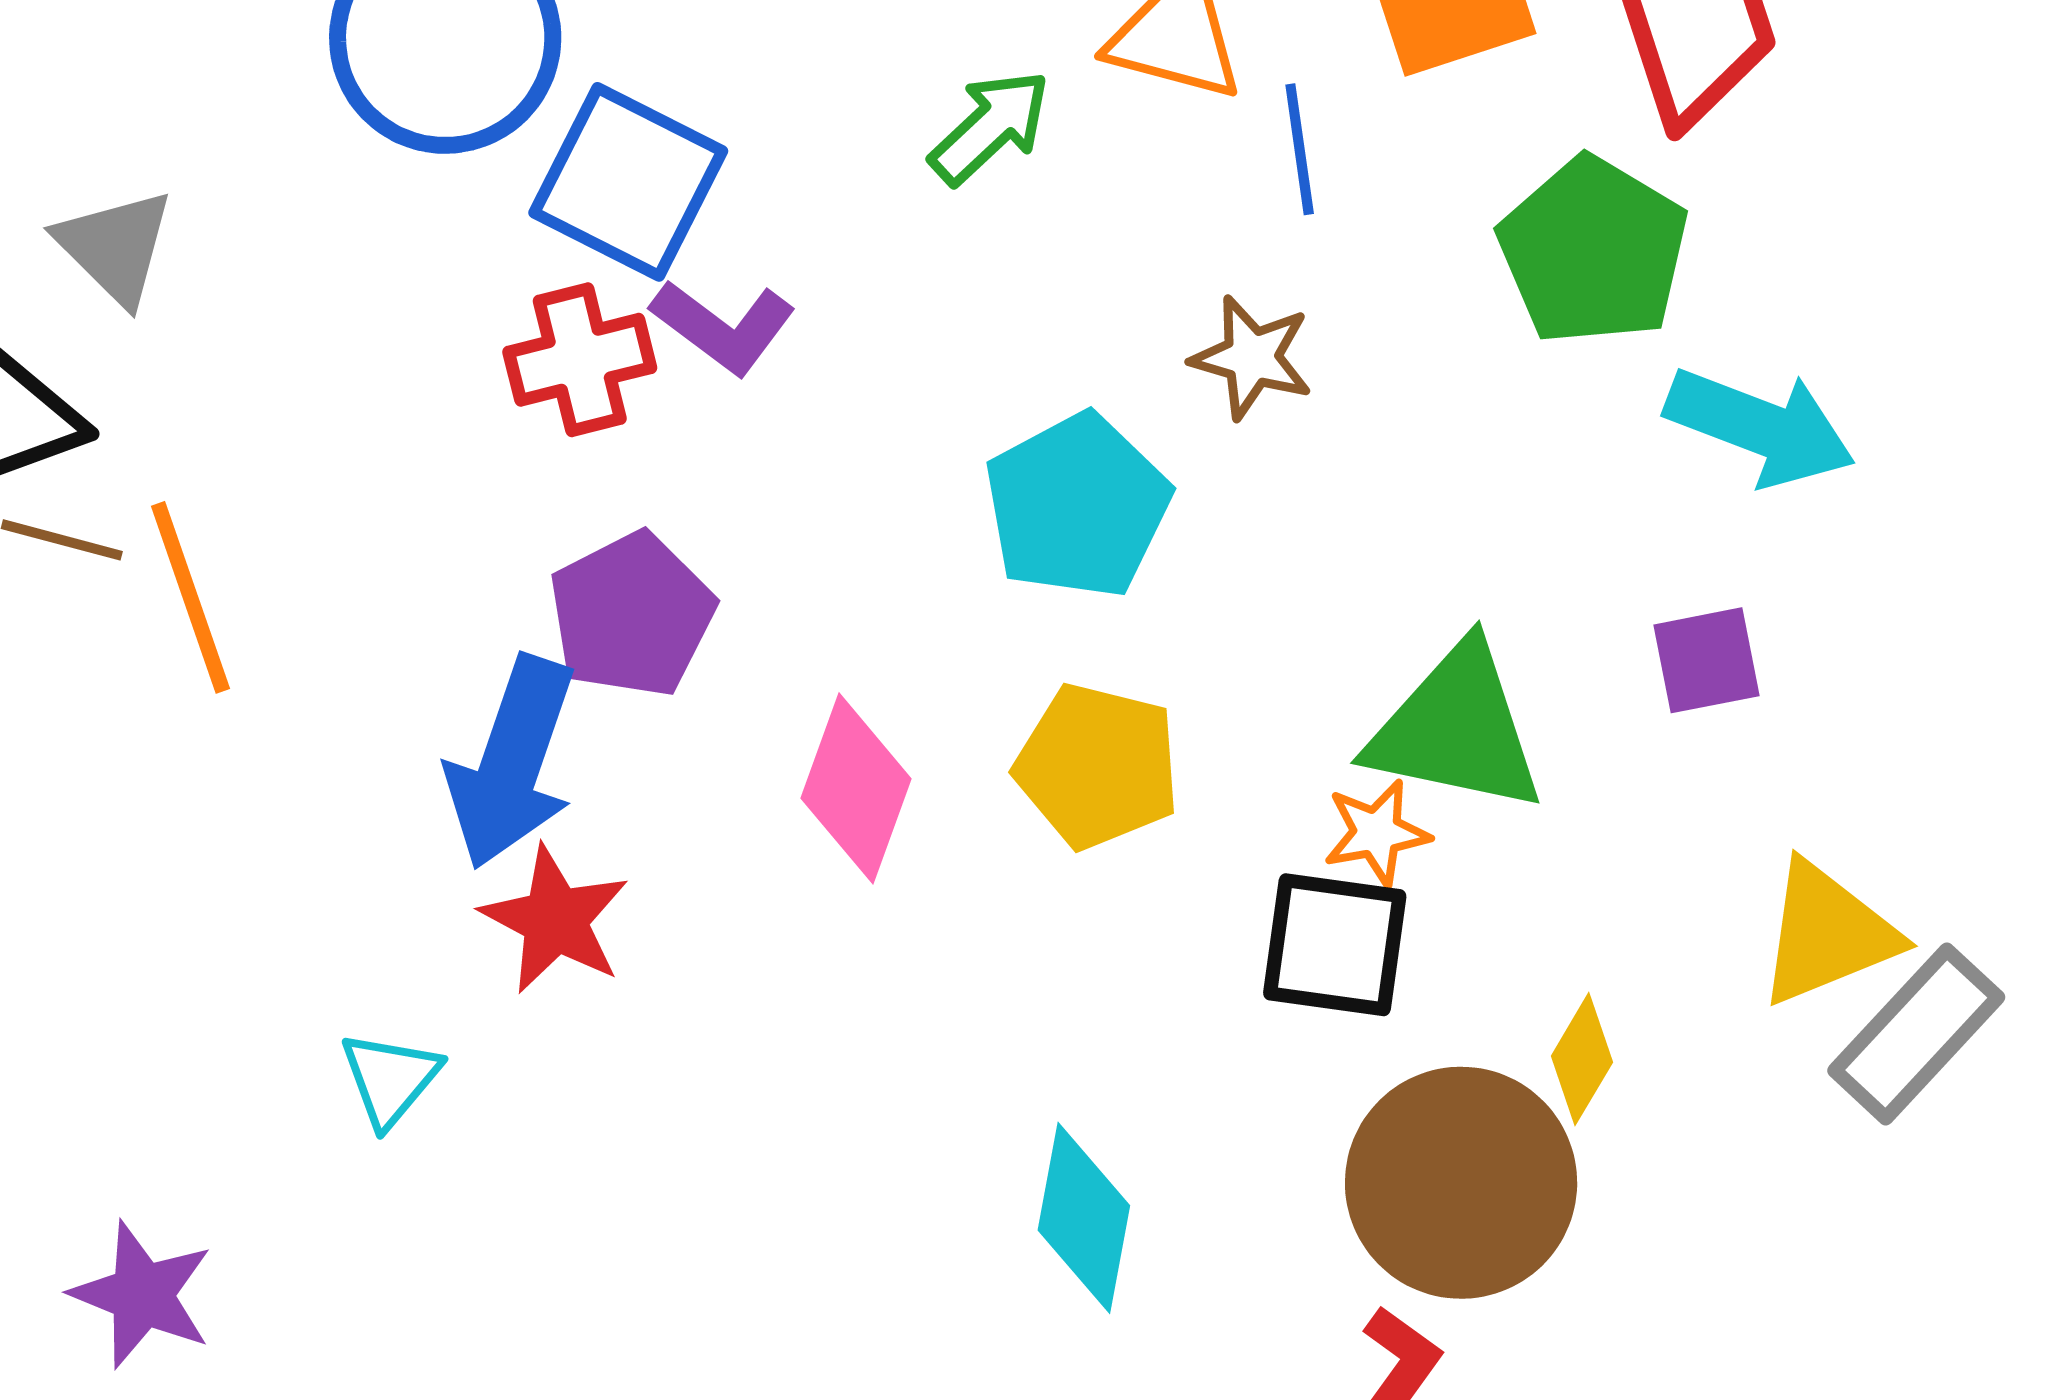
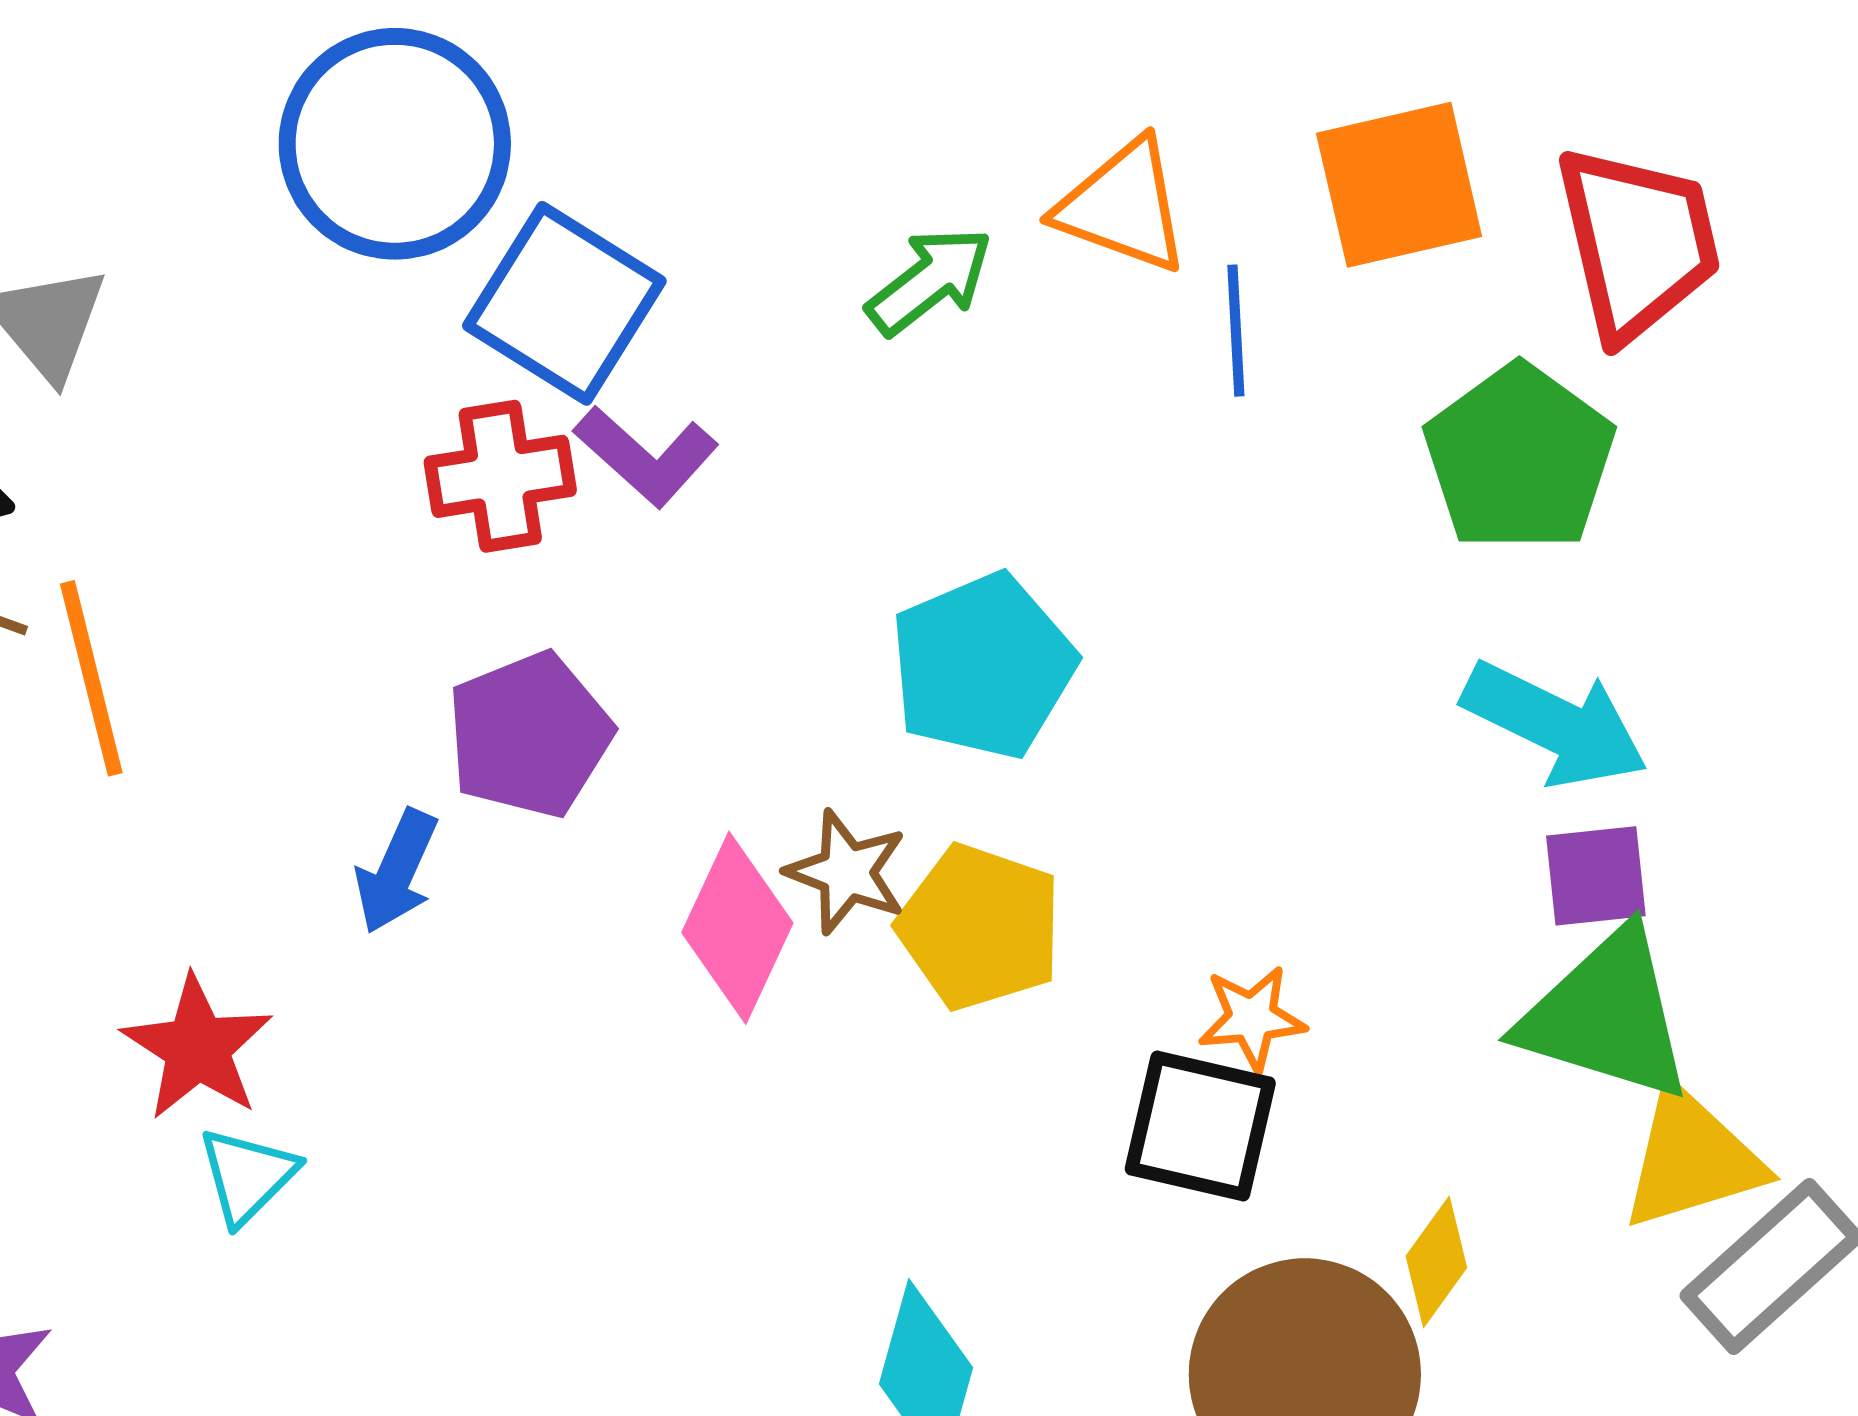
brown star: (1252, 357) -> (847, 872), moved
cyan arrow: (1760, 427) -> (1555, 724), moved
green triangle: (1456, 729) -> (1607, 1015), moved
blue arrow: (512, 763) -> (397, 871), size x0.6
red star: (555, 920) -> (197, 1048), moved

